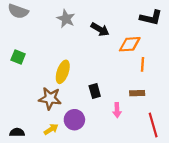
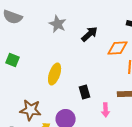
black arrow: (100, 29) -> (90, 34), turned -72
brown star: (50, 98) -> (31, 110), moved

